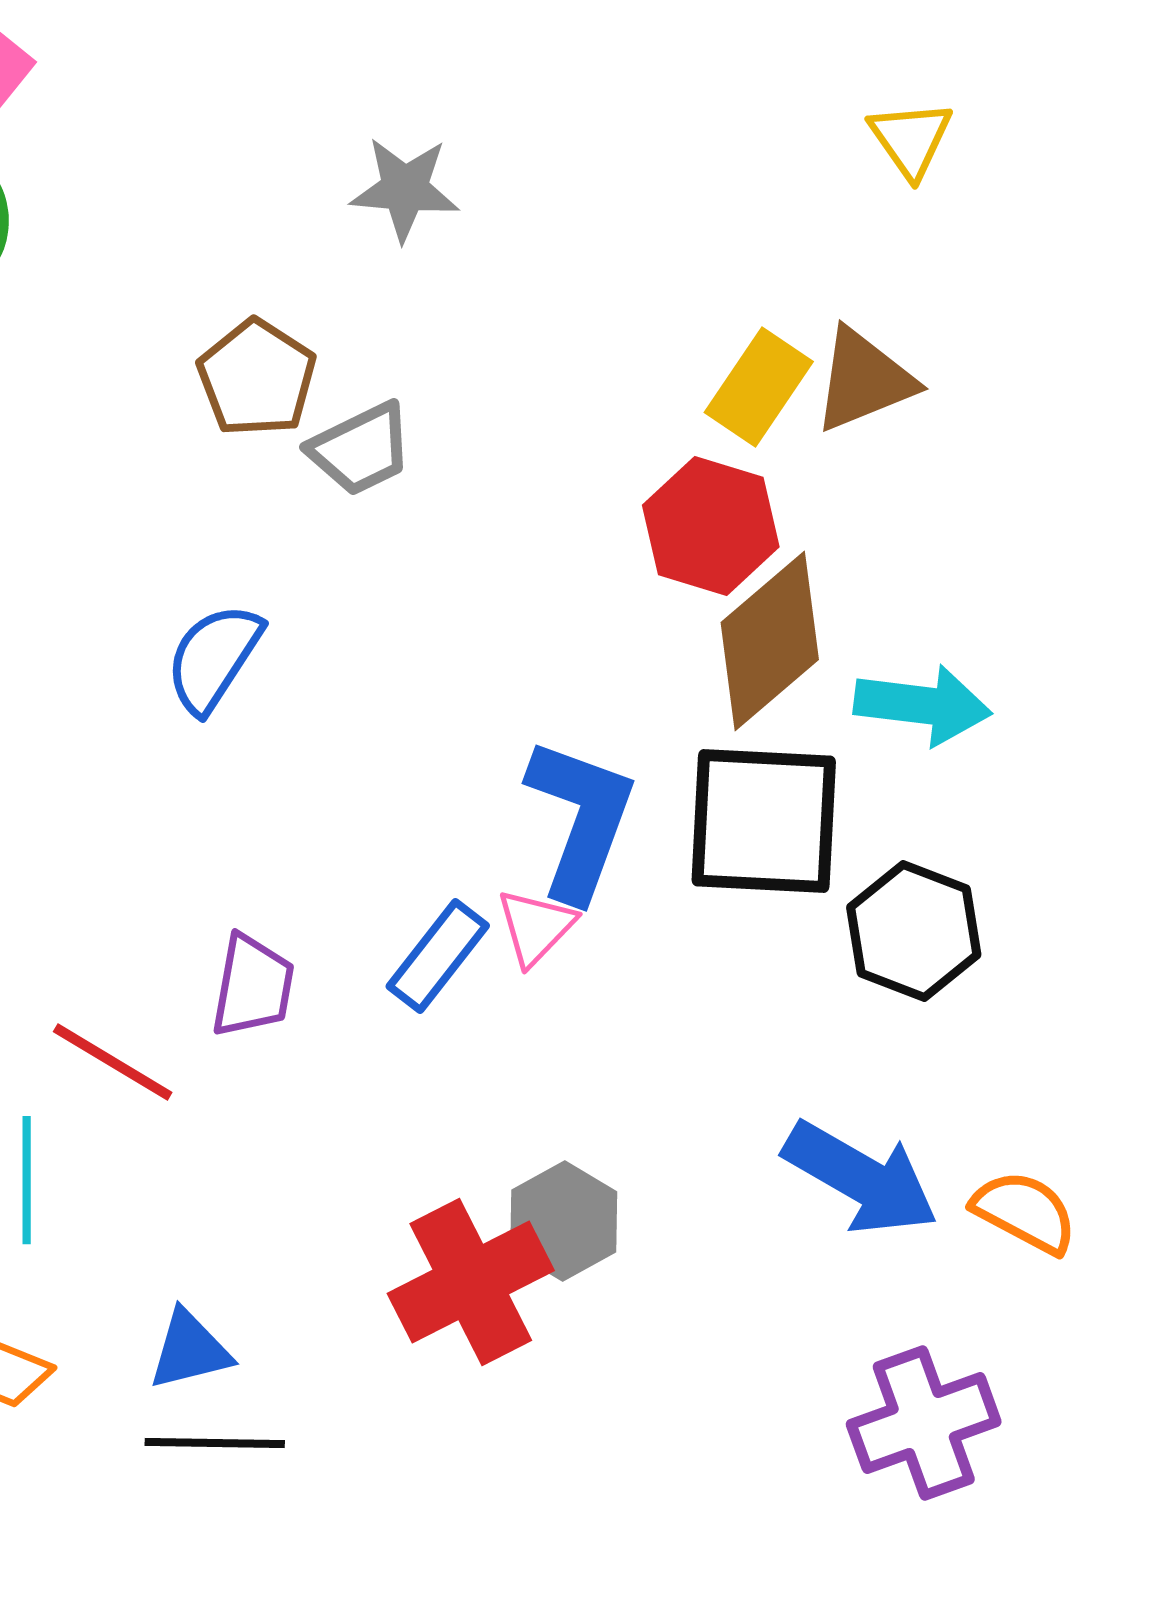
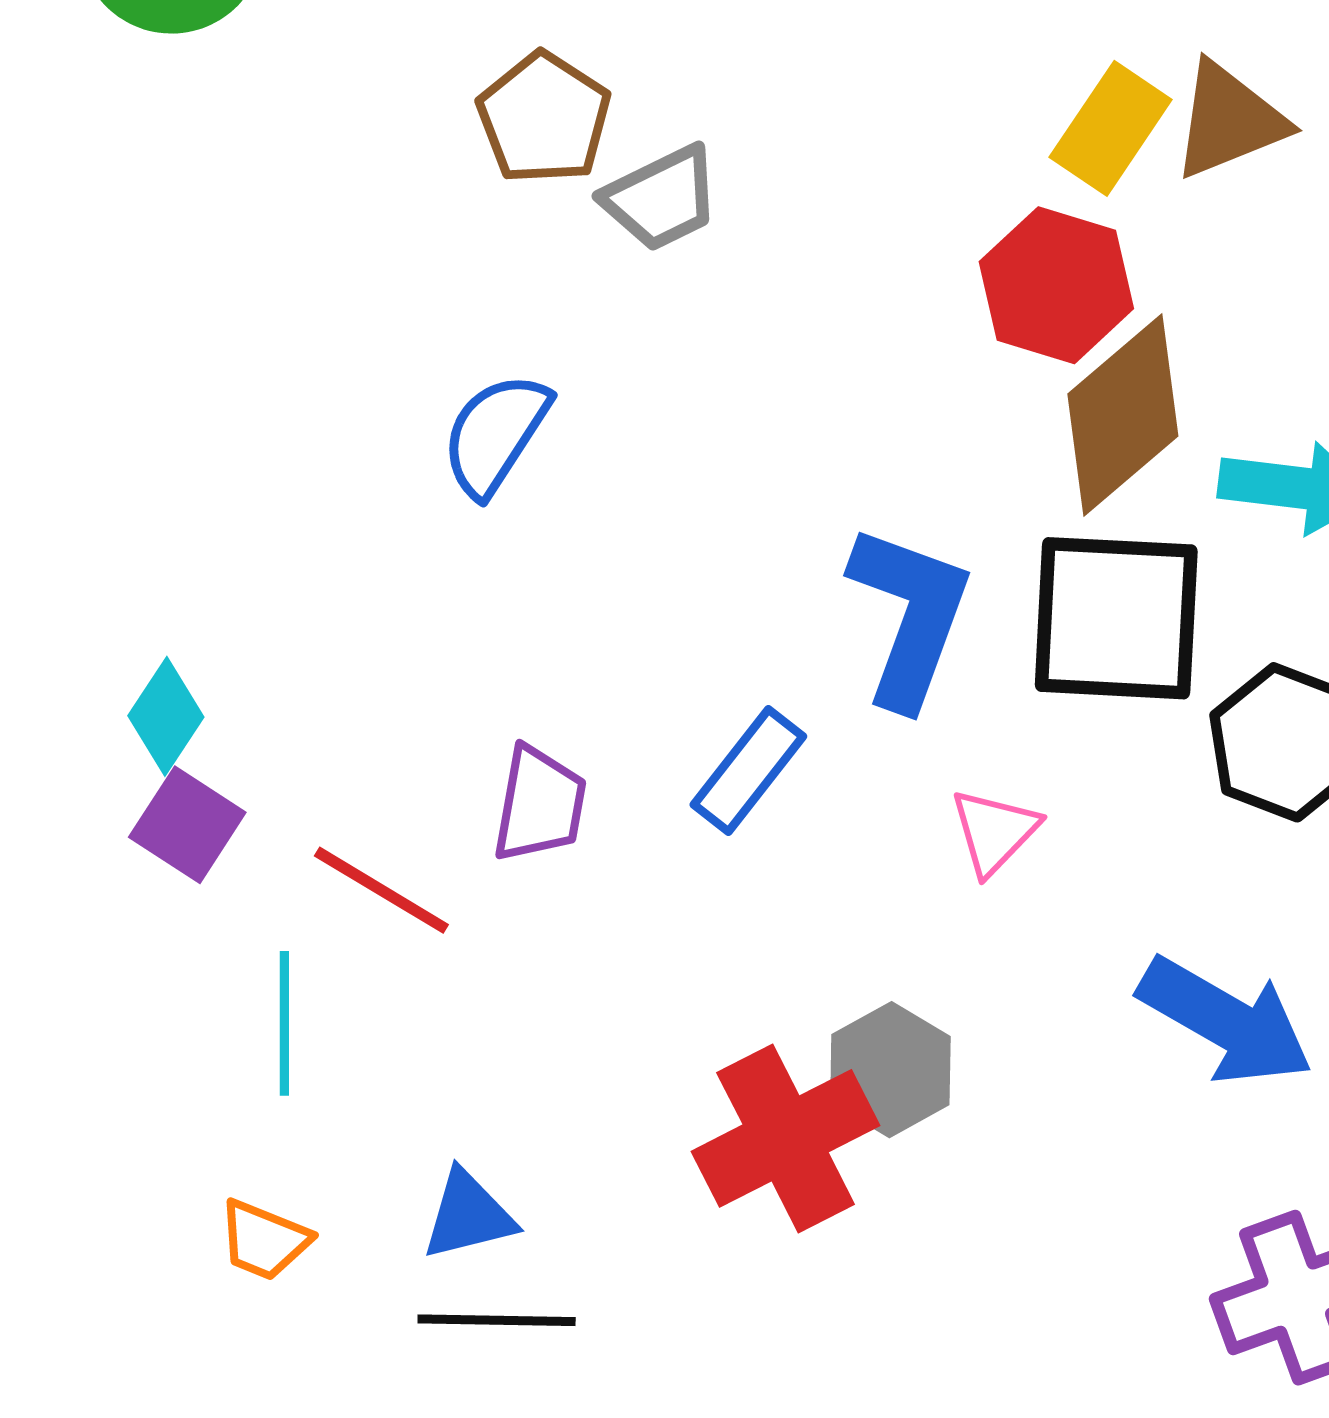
pink triangle: (536, 927) -> (994, 831), moved

